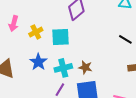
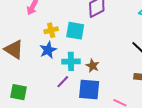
yellow cross: (36, 32) -> (51, 30), moved

